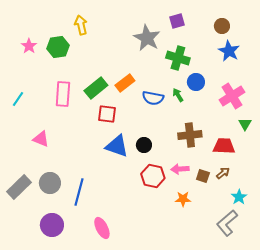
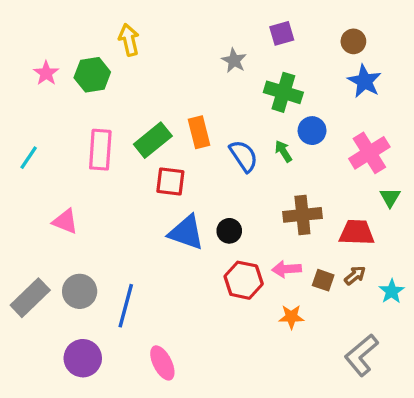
gray star: (147, 38) -> (234, 60), size x0.6
orange rectangle: (125, 83) -> (199, 132), turned -66
blue semicircle: (153, 98) -> (244, 156), turned -135
cyan star: (239, 197) -> (392, 291), moved

